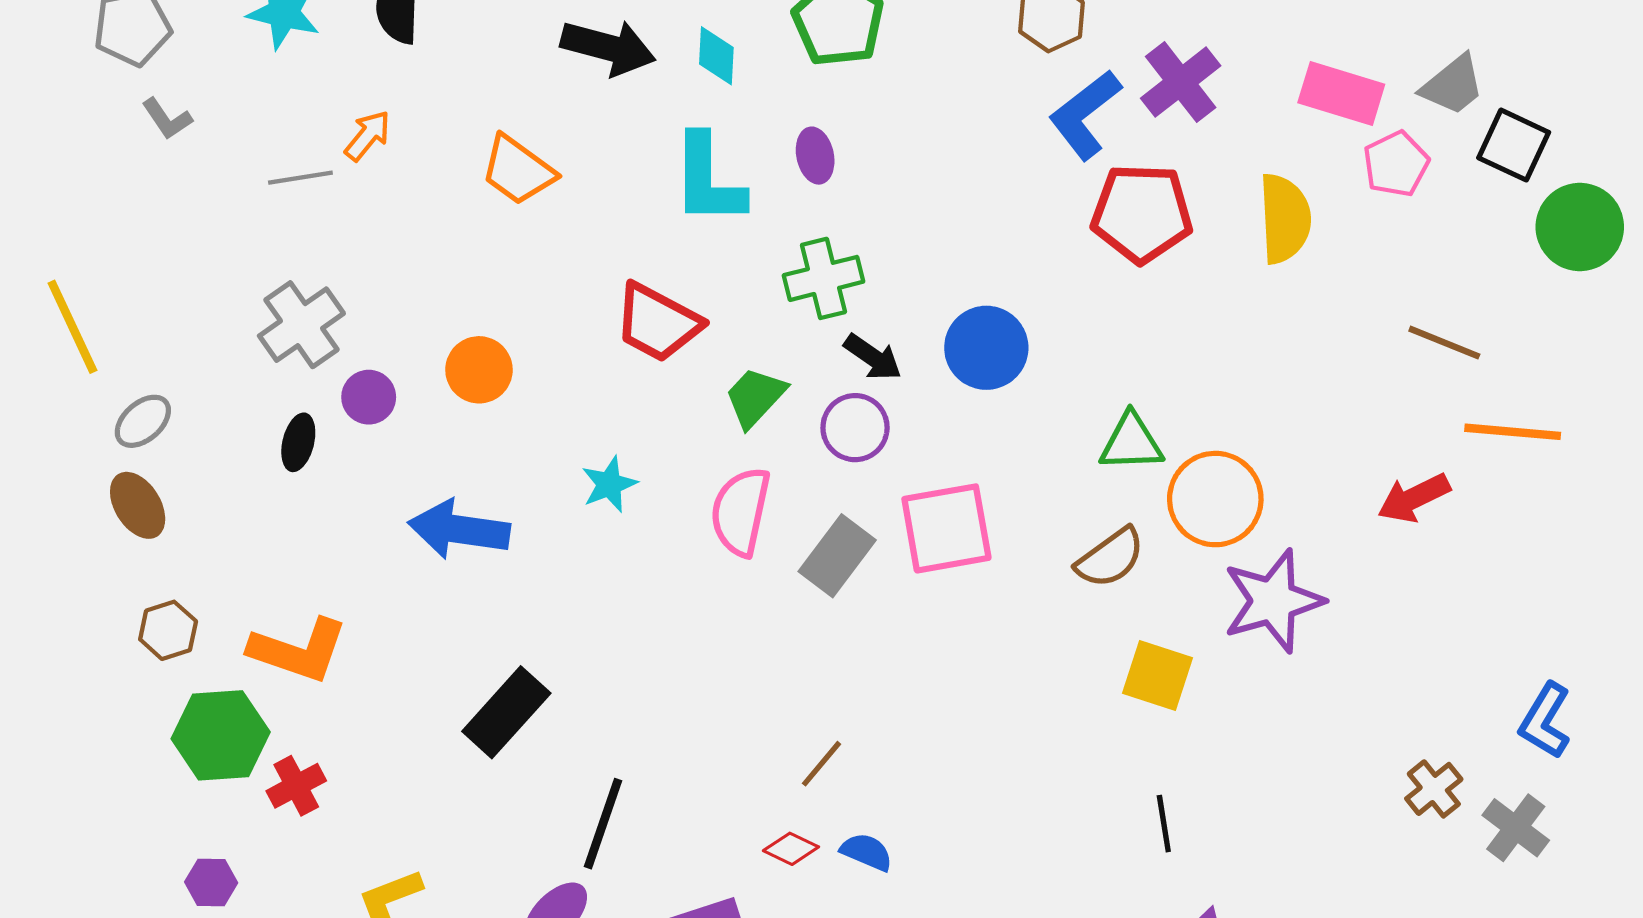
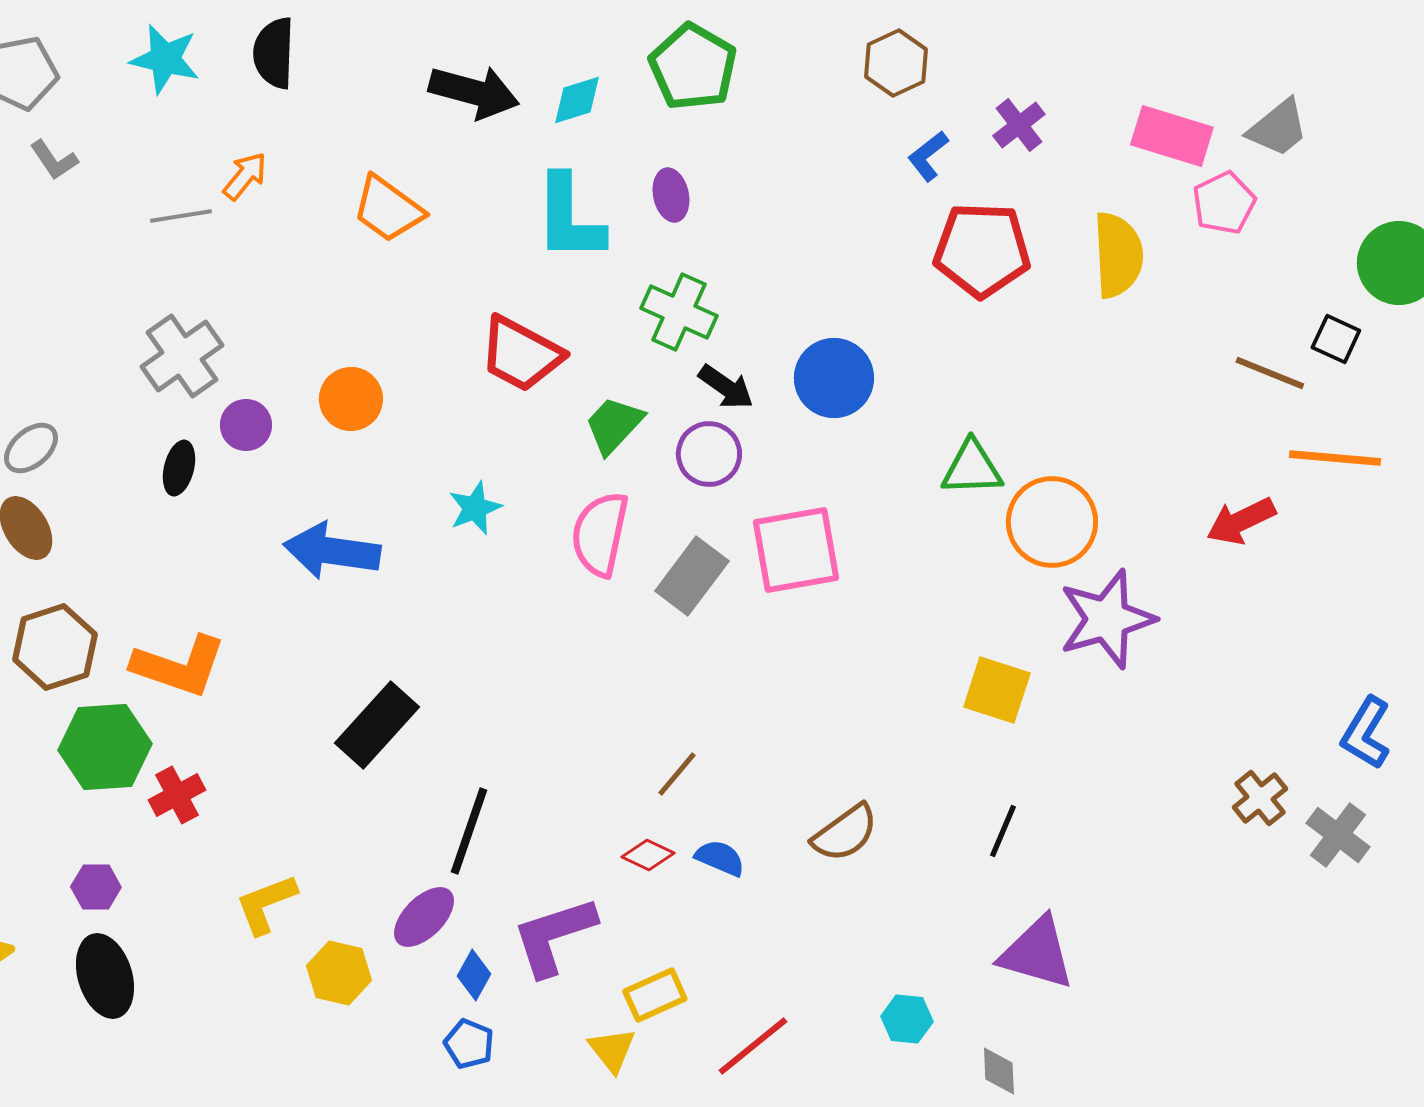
cyan diamond: (716, 56) -> (577, 100), turned 70
purple cross: (1181, 82) -> (1019, 125), size x0.7
blue L-shape: (1085, 115) -> (928, 156), size x0.6
black square: (1514, 145) -> (1336, 339), moved, size x0.7
green cross: (824, 278) -> (679, 312), turned 38
brown semicircle: (1110, 558) -> (845, 833), moved
brown hexagon: (168, 630) -> (55, 647), size x1.5
black line: (1164, 824) -> (1003, 831), turned 32

